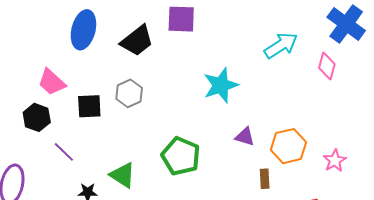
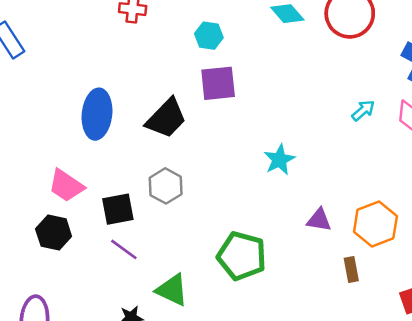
cyan arrow: (281, 45) -> (363, 110), moved, size x0.6
cyan star: (221, 85) -> (279, 160), size x0.7
purple line: (64, 152) -> (124, 249), moved

